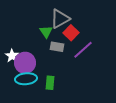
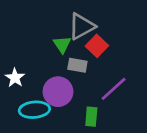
purple line: (83, 50) -> (114, 89), moved
purple circle: (25, 63) -> (58, 92), moved
green rectangle: (50, 83) -> (91, 117), moved

